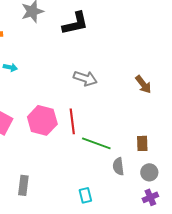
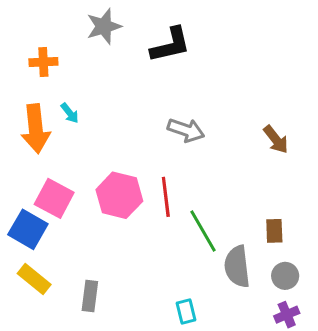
cyan arrow: (10, 67) -> (70, 113), turned 40
green line: (96, 143) -> (203, 231), turned 40
gray semicircle: (118, 166) -> (237, 267), size x1.5

